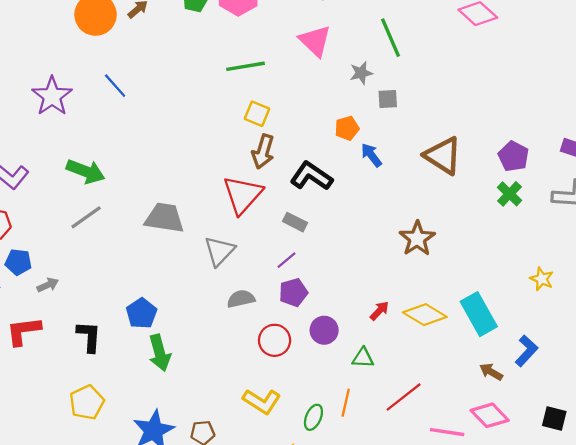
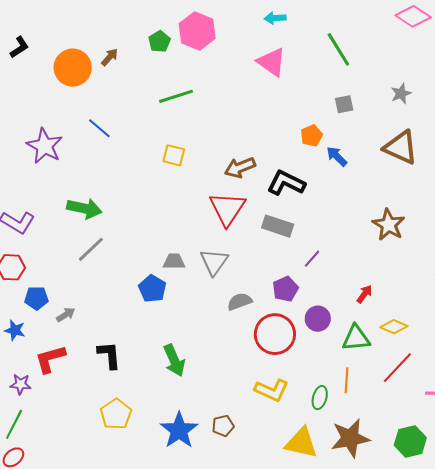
green line: (245, 66) -> (176, 96), moved
gray star: (361, 73) -> (401, 94), moved
yellow square: (257, 114) -> (174, 155), moved
brown arrow: (263, 152) -> (240, 168), turned 60
gray trapezoid: (164, 218) -> (174, 261), moved, size x0.6
gray rectangle: (295, 222) -> (278, 226), size x1.4
purple line: (287, 260) -> (312, 259), moved
blue pentagon: (141, 313) -> (152, 289), moved
yellow diamond: (425, 315) -> (394, 327), moved, size x0.7
red circle: (275, 340) -> (275, 334), size x1.4
green triangle: (363, 358) -> (356, 338), size x1.4

